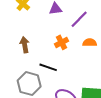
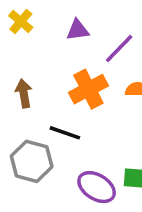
orange cross: (62, 42) -> (88, 89), size x1.5

